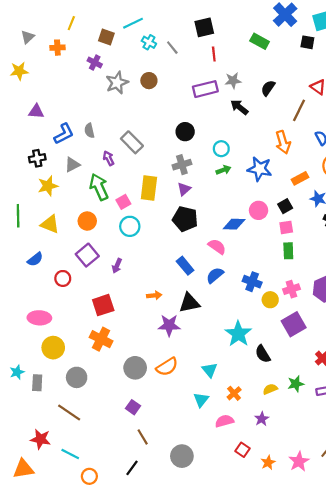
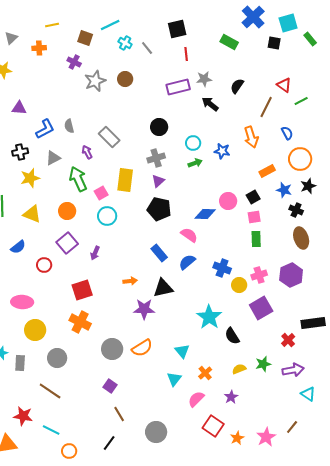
yellow line: (71, 23) -> (52, 25), turned 56
blue star: (260, 169) -> (222, 151), moved, size x0.7
pink semicircle: (224, 421) -> (196, 399), turned -30
red square: (243, 450) -> (213, 426), size x1.5

